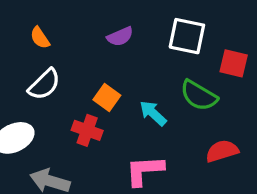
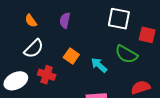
purple semicircle: (120, 37) -> (65, 20), moved, turned 126
red cross: (87, 130) -> (47, 75), moved

